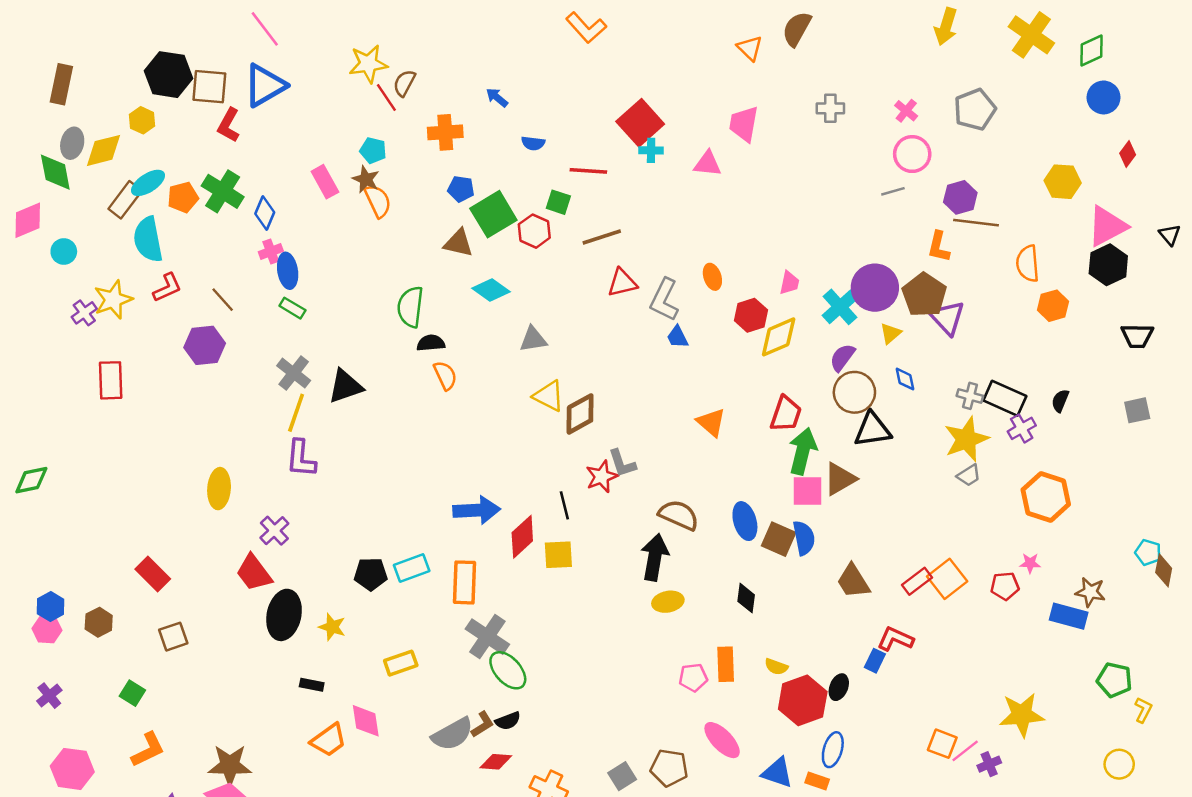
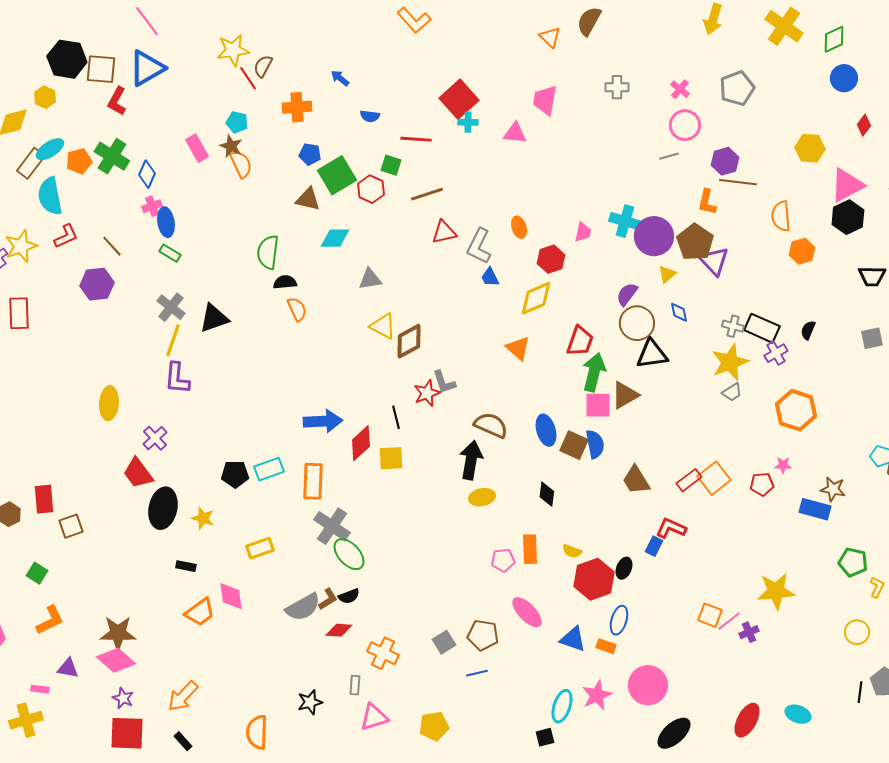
cyan diamond: (491, 290) -> (335, 238), turned -36
cyan cross: (840, 307) -> (625, 221), moved, turned -32
yellow diamond: (779, 337) -> (536, 298), moved
red rectangle: (153, 574) -> (44, 499), moved, turned 40

